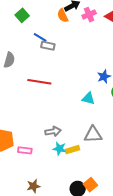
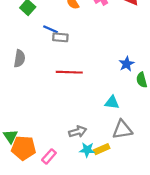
red line: (39, 82) -> (69, 72), moved
cyan triangle: (88, 98) -> (112, 103), moved
pink rectangle: (25, 150) -> (49, 156), turned -48

